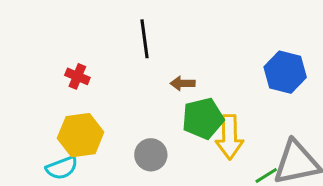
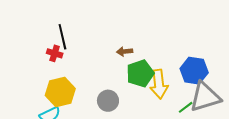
black line: (144, 39) -> (62, 37), moved
blue hexagon: (285, 72) -> (194, 71), moved

